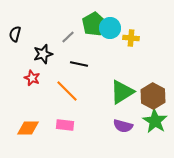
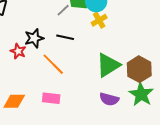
gray line: (68, 37) -> (63, 10), moved
yellow cross: (131, 38) -> (99, 20), moved, turned -35
black star: (43, 54) -> (34, 38), moved

